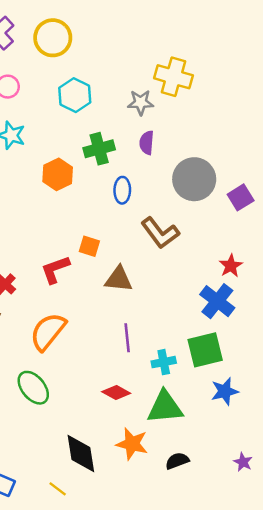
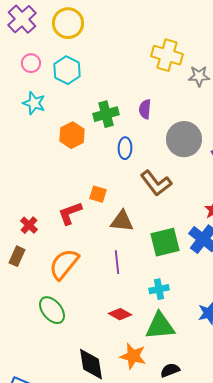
cyan hexagon: (75, 95) -> (67, 70), moved
gray star: (141, 102) -> (199, 76), moved
purple line: (127, 338) -> (117, 262), moved
green square: (205, 350) -> (165, 242), moved

